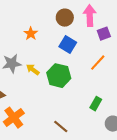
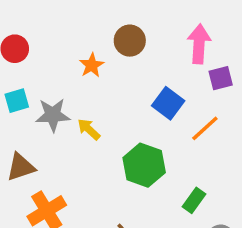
brown circle: (65, 18) -> (130, 41), moved
blue square: (68, 45) -> (168, 103), moved
green hexagon: (59, 76) -> (144, 165), moved

